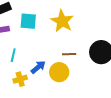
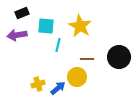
cyan line: (13, 55) -> (58, 45), moved
blue arrow: (38, 67) -> (58, 88), moved

